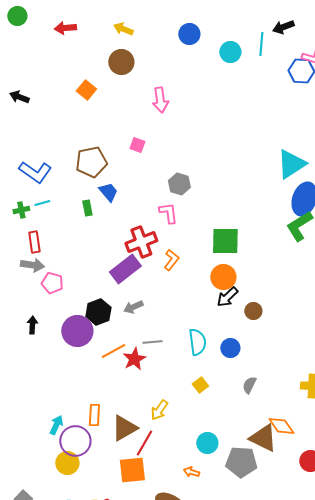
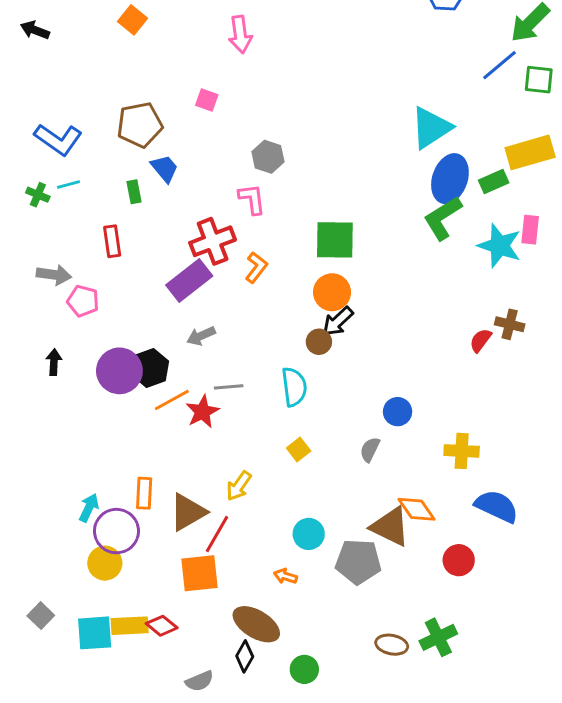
green cross: (21, 210) -> (38, 195), turned 35
red rectangle: (34, 242) -> (112, 241), moved
brown circle: (253, 311) -> (319, 342), moved
black hexagon: (98, 312) -> (150, 368), moved
blue circle: (230, 348) -> (398, 412), moved

